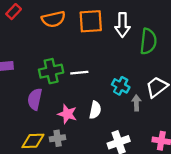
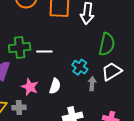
green semicircle: (148, 41) -> (107, 44), moved

